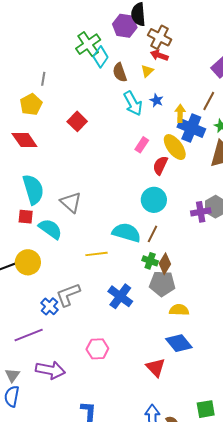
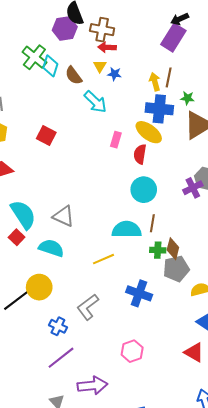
blue star: (157, 100) -> (114, 74), moved
yellow arrow: (180, 113) -> (155, 82), moved
red square: (26, 217) -> (17, 237), moved, turned -35
blue cross: (49, 306) -> (58, 326), moved

